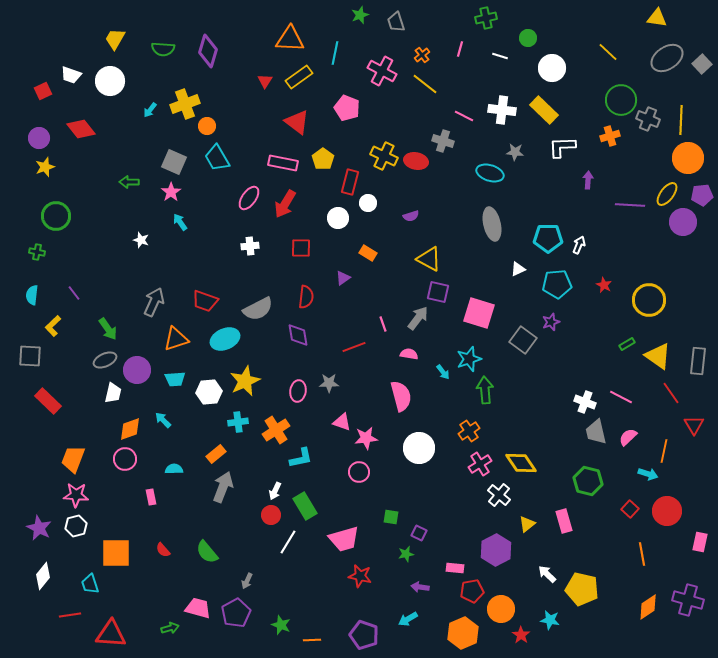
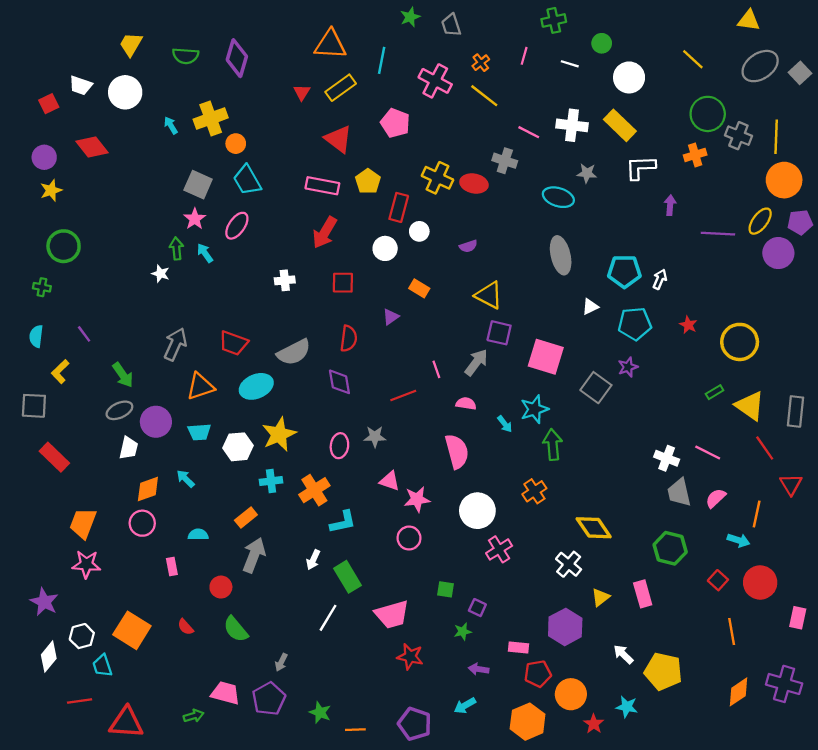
cyan arrow: (150, 110) -> (171, 125), turned 112
green arrow: (129, 182) -> (176, 248), moved, turned 84
pink ellipse: (249, 198) -> (237, 226), moved
pink cross: (480, 464) -> (499, 549), moved
red circle: (271, 515) -> (221, 587), moved
white hexagon: (76, 526) -> (82, 636), moved
orange square: (116, 553) -> (132, 630), turned 32

